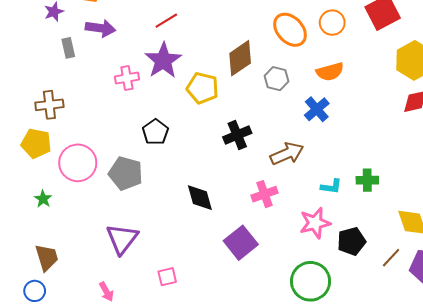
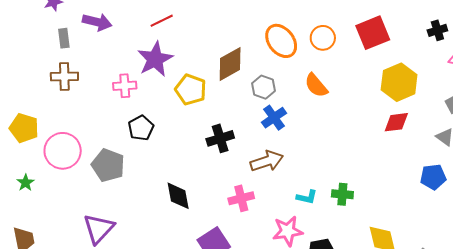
orange semicircle: (330, 72) -> (316, 85), turned 60
pink cross: (127, 78) -> (125, 86), moved
brown cross: (49, 105) -> (64, 77), moved
blue cross: (317, 109) -> (274, 118), moved

